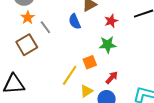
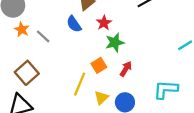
red star: (111, 21) -> (104, 23), moved
brown square: (27, 45) -> (27, 73), moved
red arrow: (112, 78) -> (126, 69), moved

